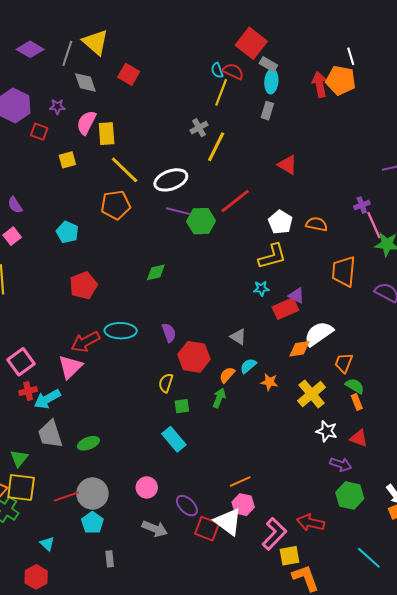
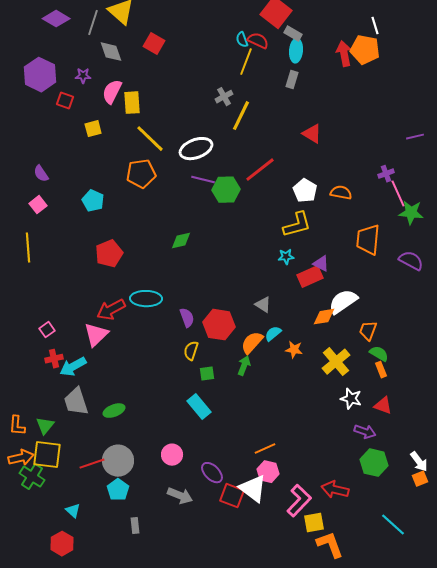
purple semicircle: (169, 333) -> (187, 318), moved
pink square: (21, 362) -> (47, 330), size x0.6
orange semicircle: (227, 375) -> (252, 343), size x1.4

